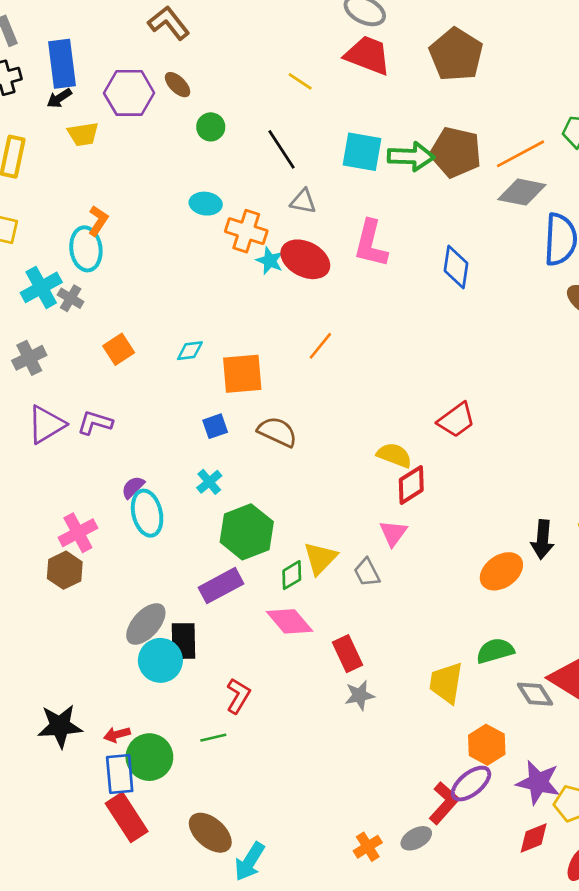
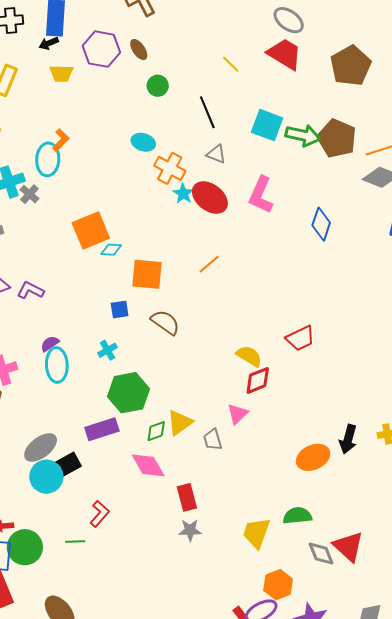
orange square: (119, 349) -> (91, 230), moved, size x1.6
black rectangle: (183, 641) -> (66, 465), turned 52

